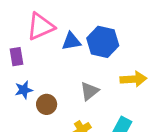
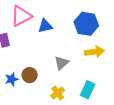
blue hexagon: (103, 42) -> (86, 24), moved
blue star: (24, 90) -> (12, 79), moved

